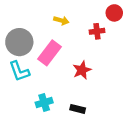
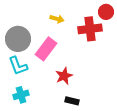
red cross: (97, 31) -> (90, 29), size x1.6
red star: (82, 70) -> (64, 76), moved
cyan cross: (44, 103) -> (21, 95), moved

